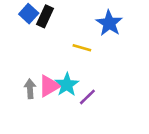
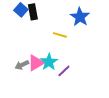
black rectangle: (45, 16) -> (33, 12), turned -35
gray arrow: (30, 89) -> (22, 65), turned -112

